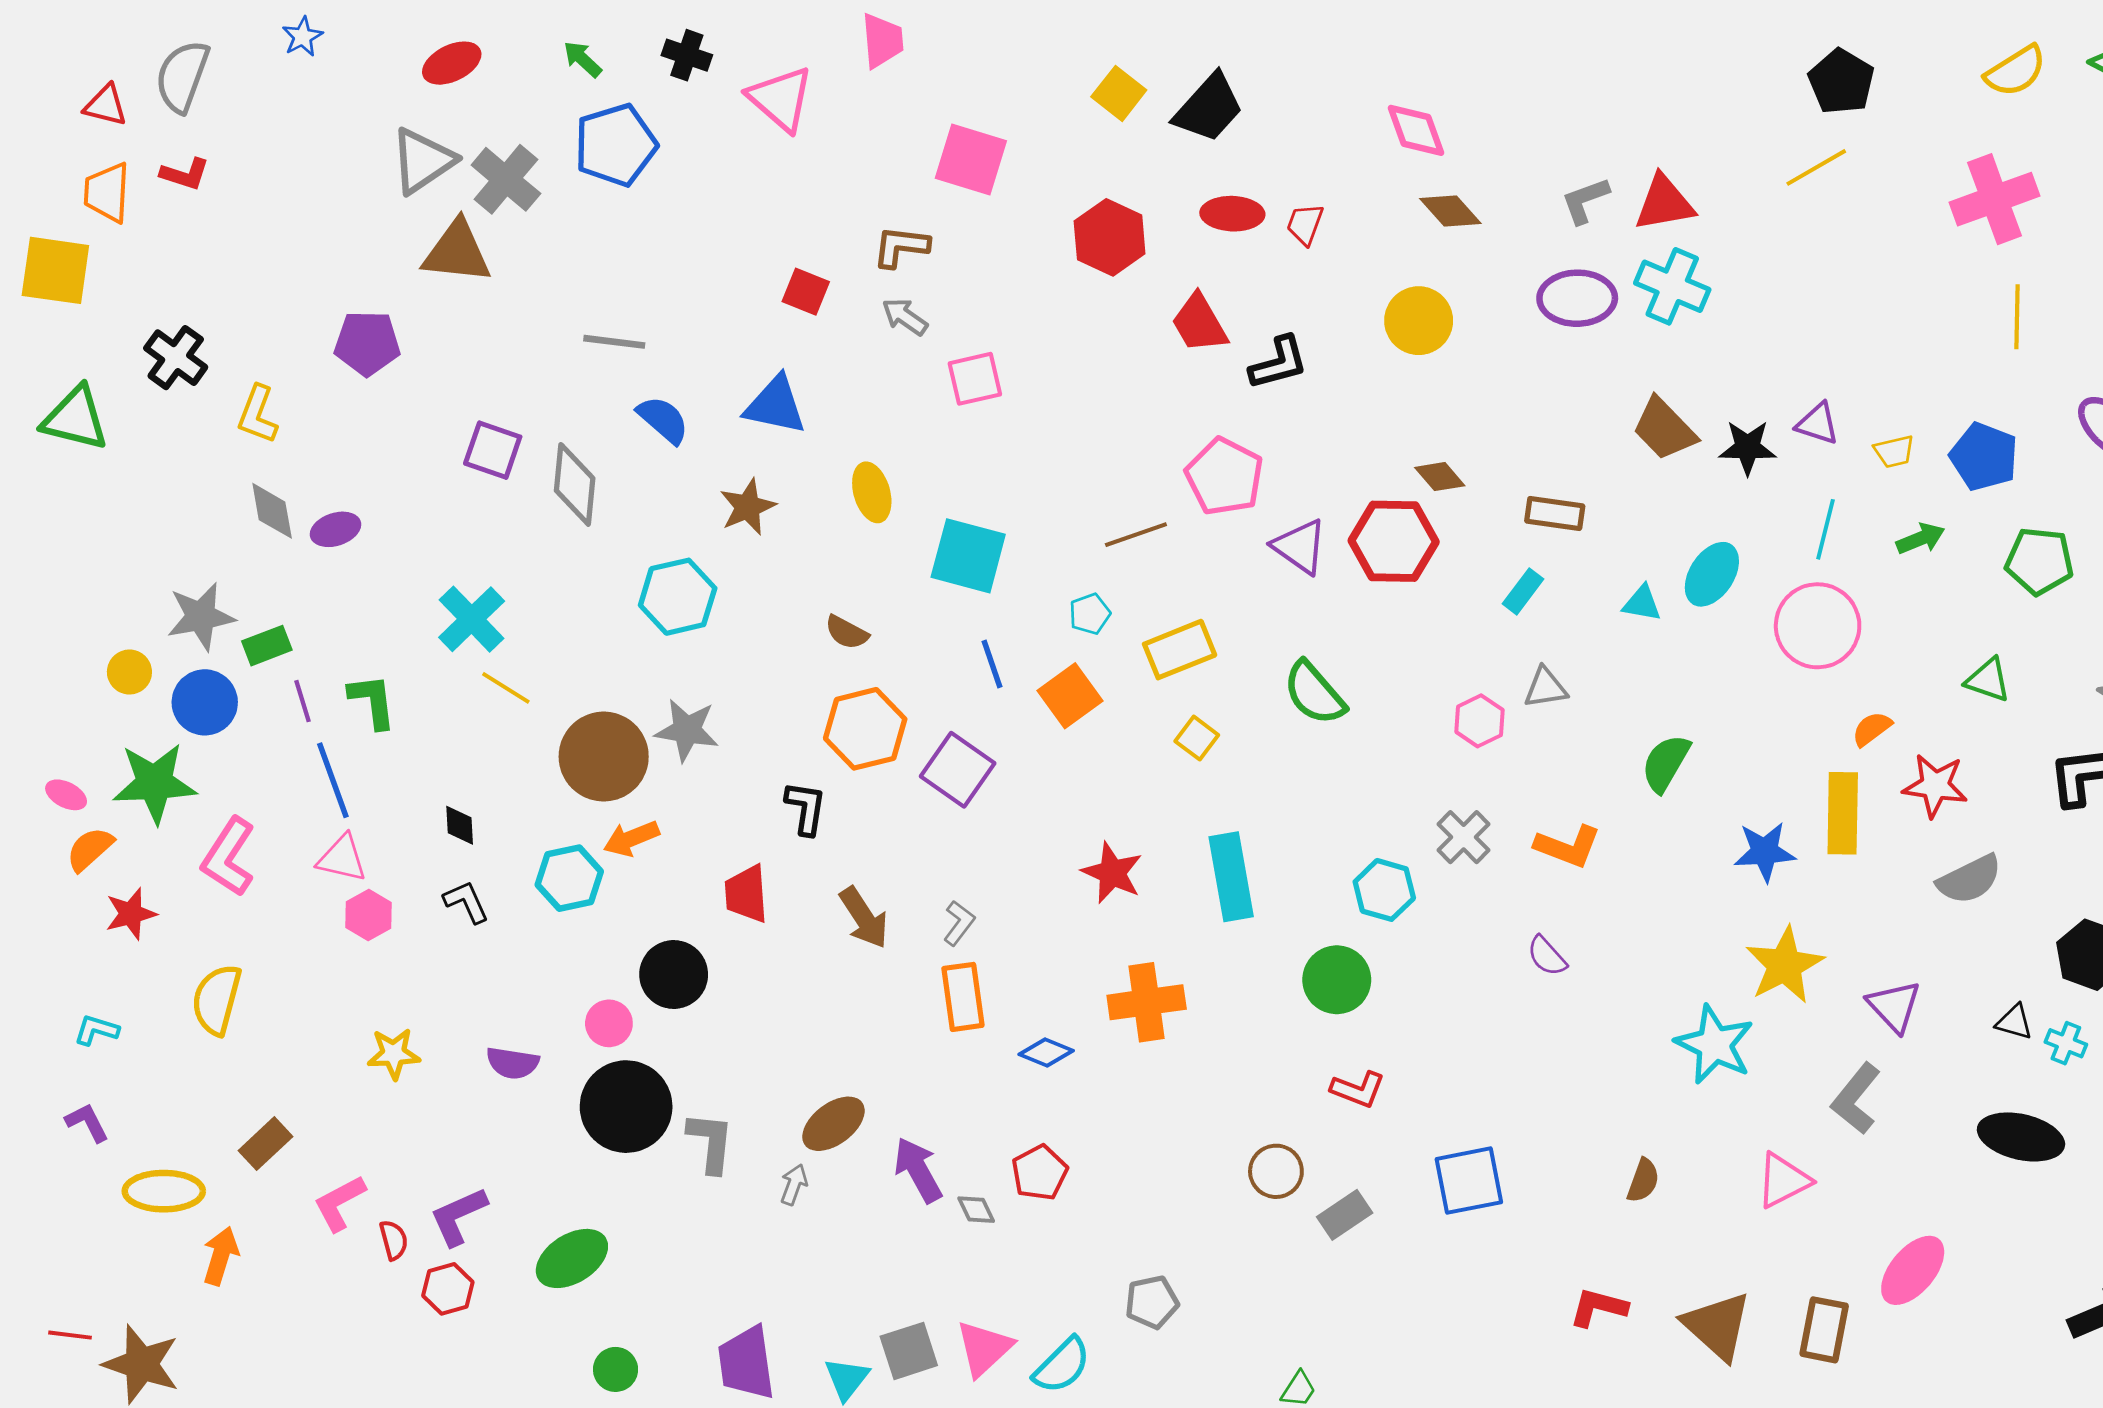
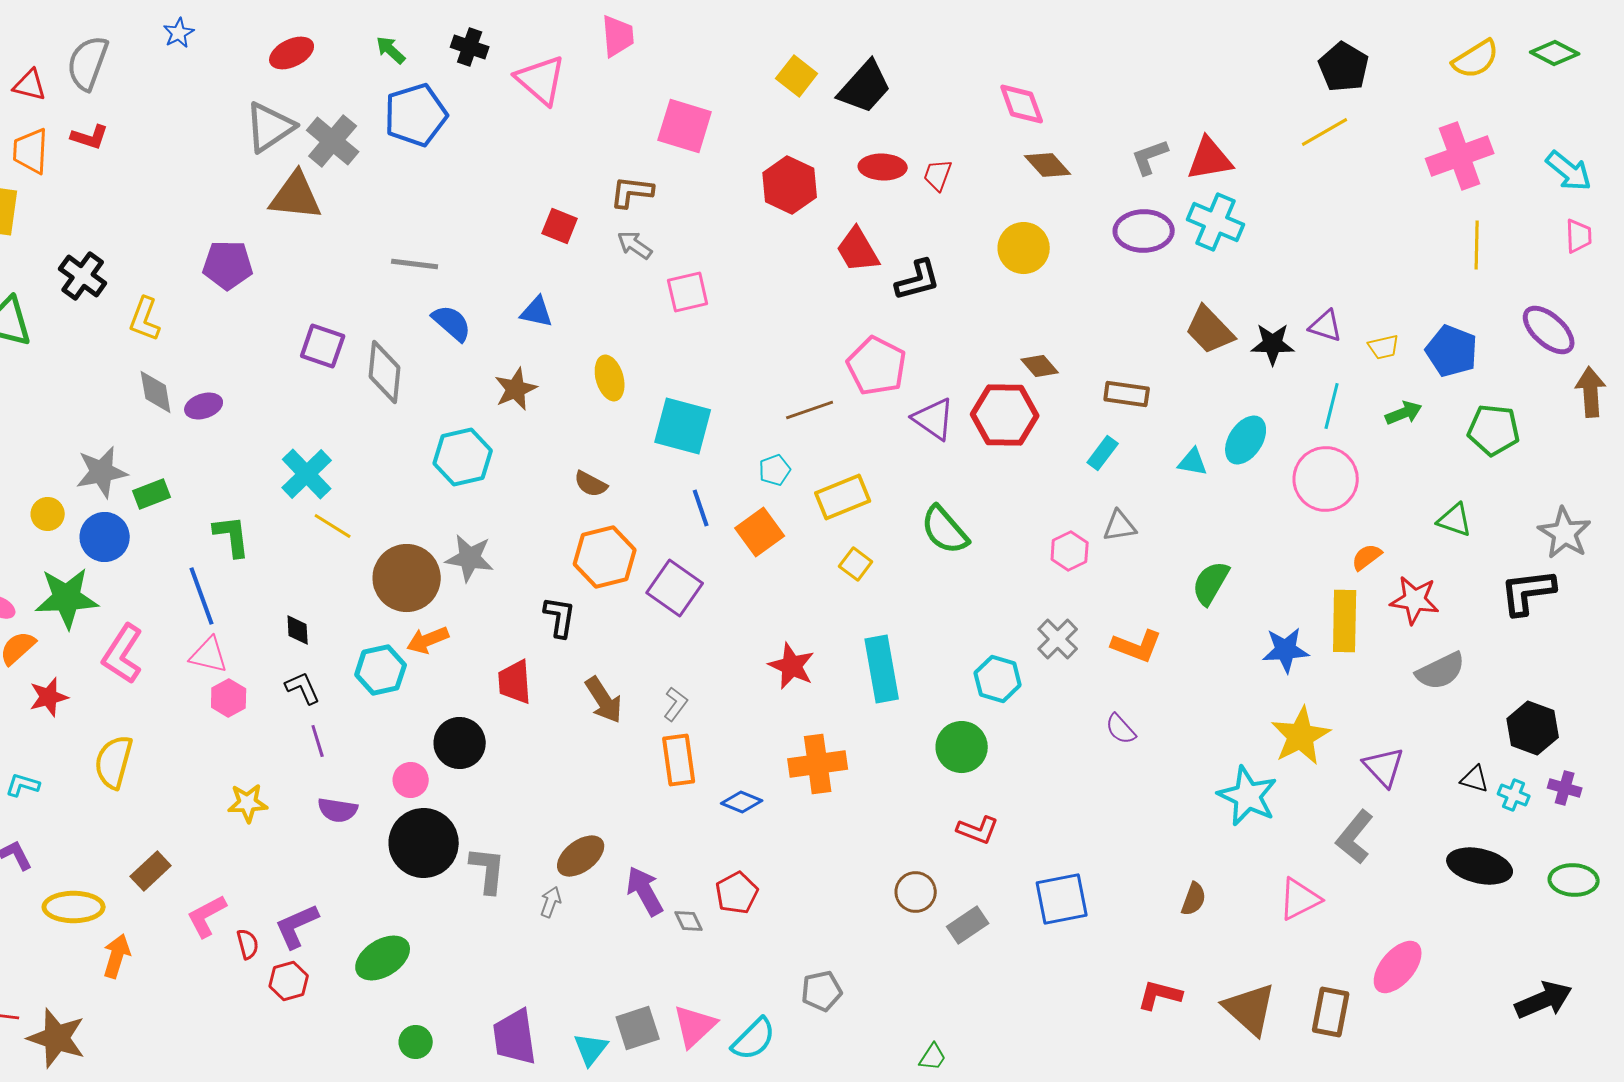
blue triangle: (775, 405) -> (537, 312), size x0.7
purple line: (302, 701) -> (318, 741), moved

